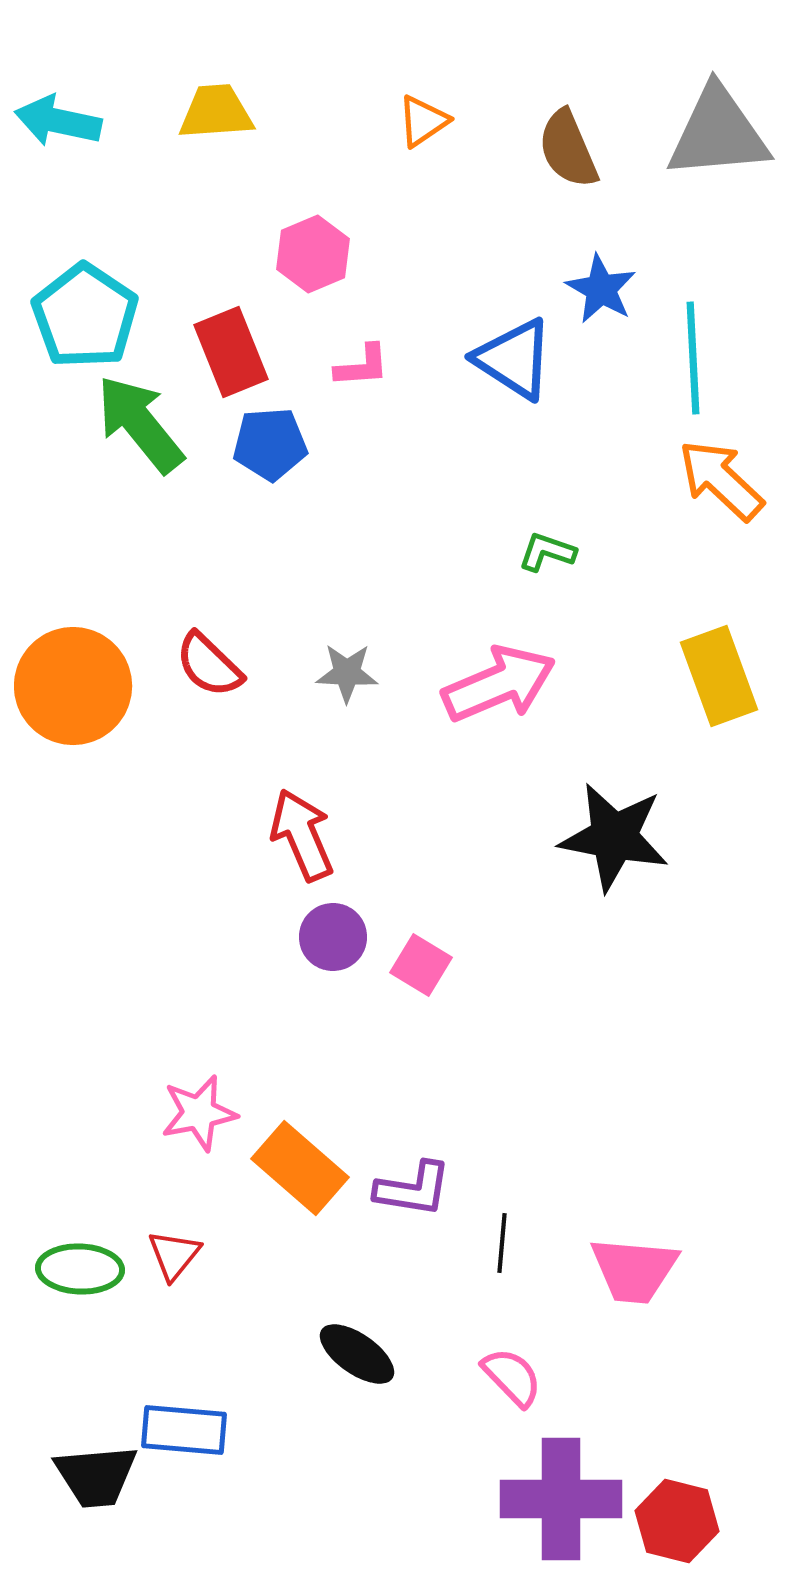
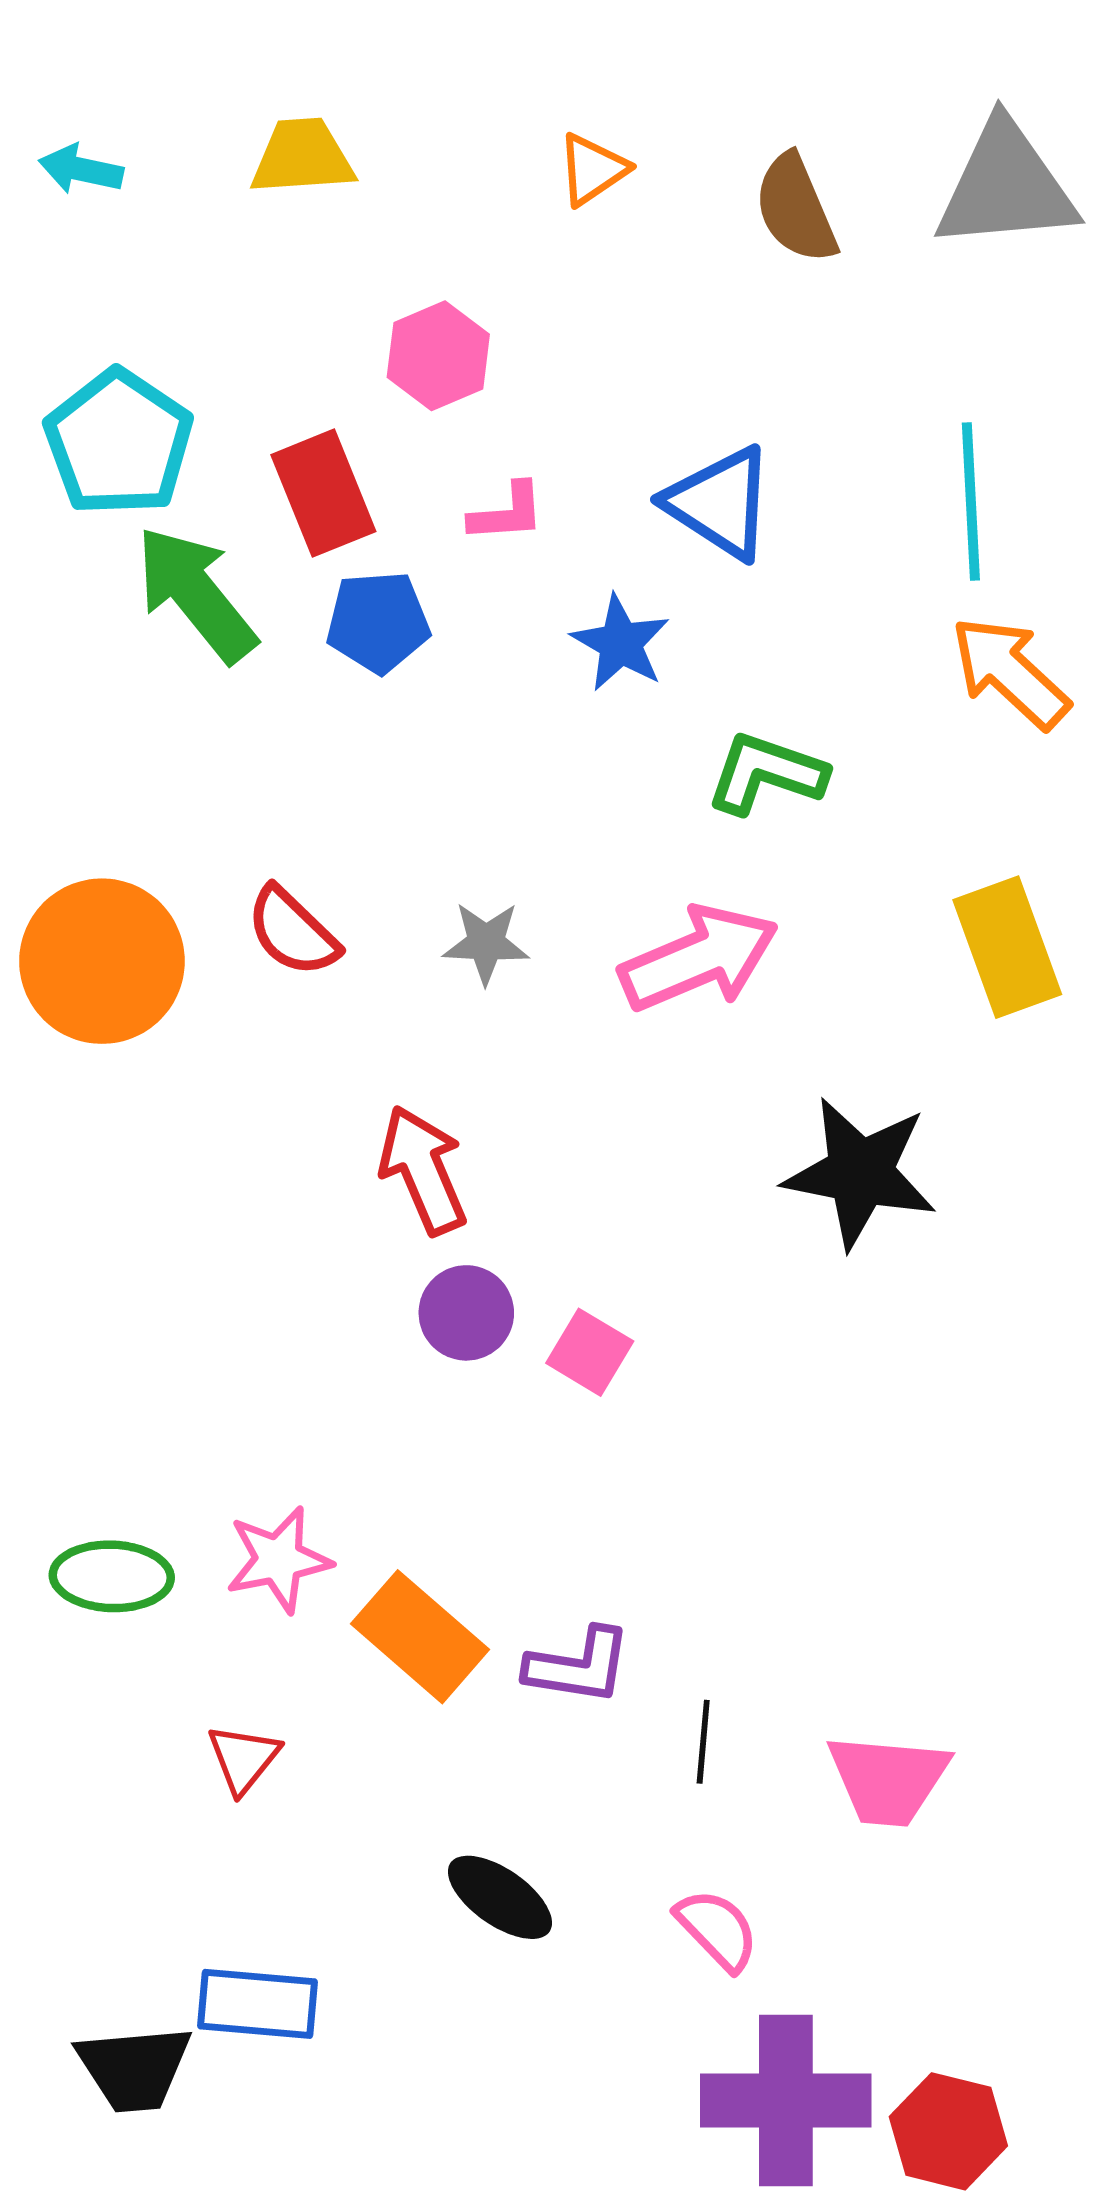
cyan arrow: (58, 121) -> (81, 169), size x0.7
blue star: (601, 289) -> (620, 643), moved
green L-shape: (547, 552) -> (766, 773), size x1.5
green ellipse: (80, 1269) -> (112, 1576), moved

